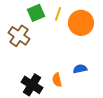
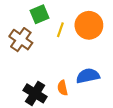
yellow line: (58, 14) -> (60, 30), moved
blue semicircle: (80, 69) -> (88, 76), size x1.5

